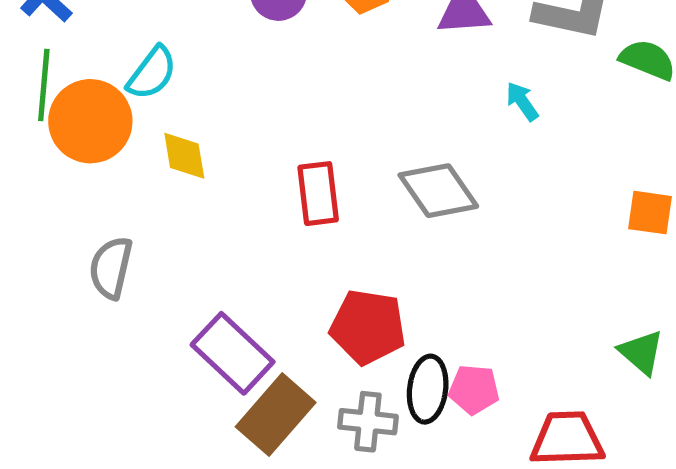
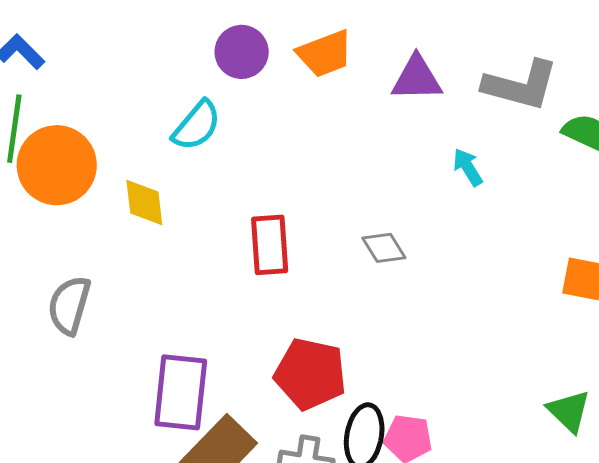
cyan semicircle: (152, 73) -> (197, 126), moved
gray diamond: (438, 191) -> (384, 248), size x0.6
purple rectangle: (233, 353) -> (181, 392), turned 50

